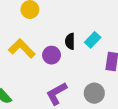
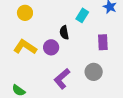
cyan rectangle: (93, 40) -> (82, 15), moved

